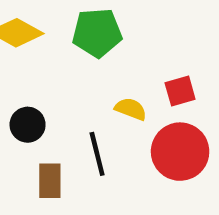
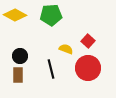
red square: (180, 91) -> (88, 41), turned -32
brown rectangle: (50, 181) -> (18, 75), moved

